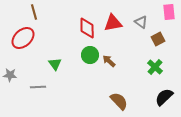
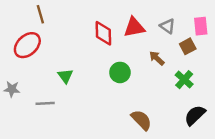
pink rectangle: (169, 12) -> (201, 26), moved
green circle: (90, 55) -> (120, 72), moved
brown arrow: (109, 61) -> (157, 58), moved

